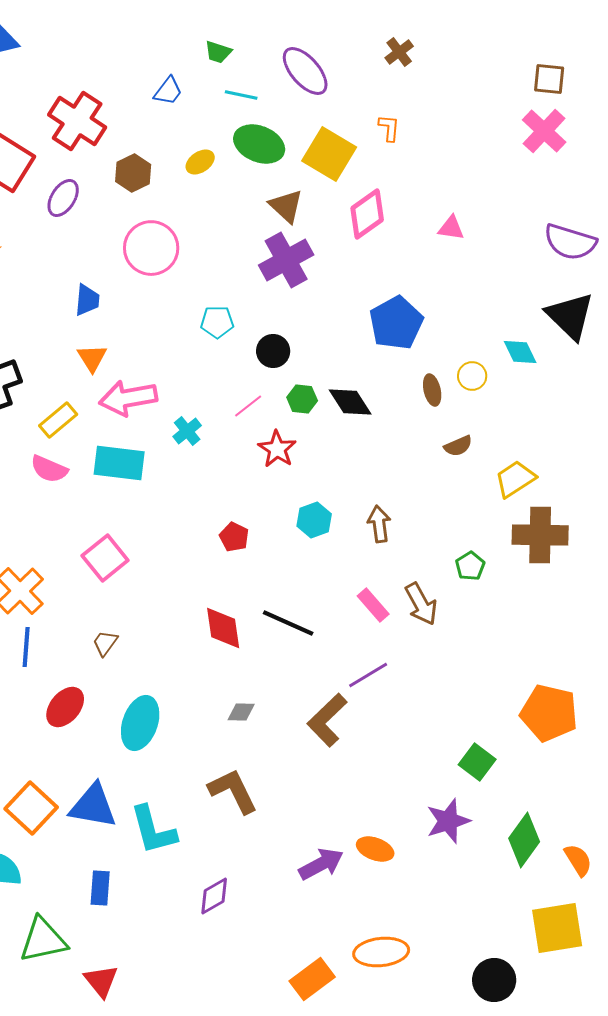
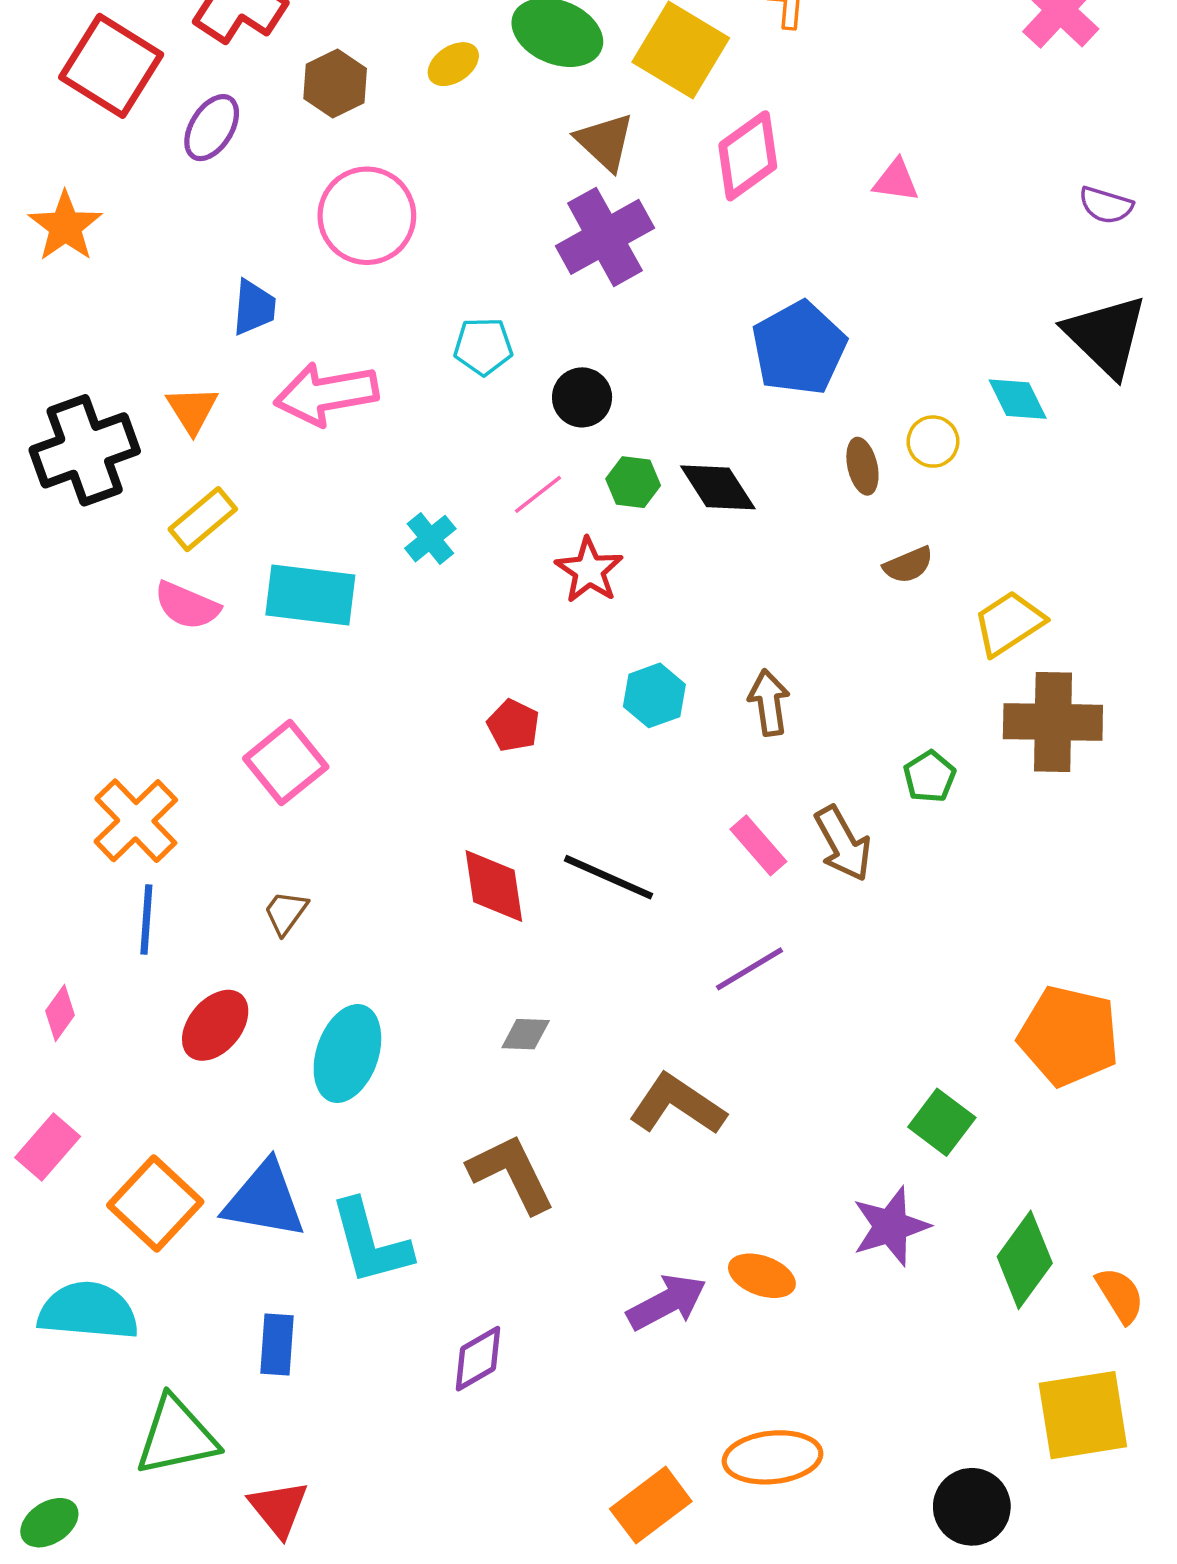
purple semicircle: (570, 242) -> (1106, 205), size x0.6
orange triangle: (92, 358) -> (192, 410), moved
pink arrow: (128, 398) -> (326, 394), moved
brown L-shape: (327, 720) -> (677, 1105), moved, turned 78

